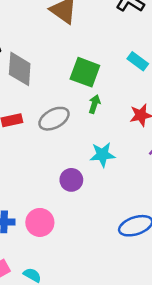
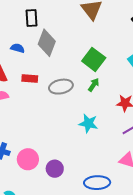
purple circle: (71, 180) -> (55, 169), moved

